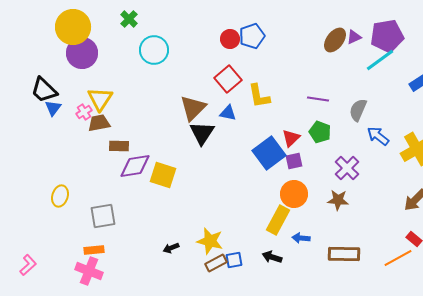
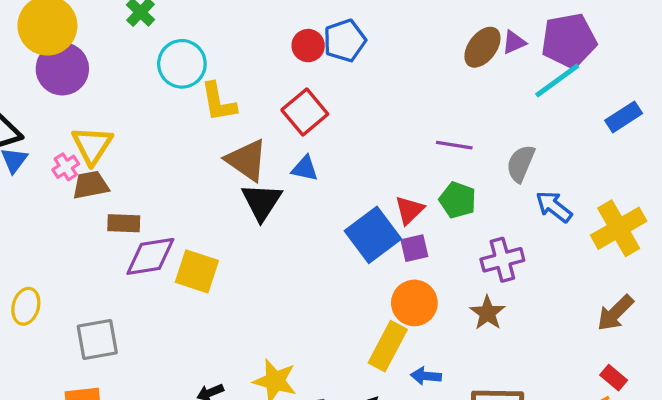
yellow L-shape: (259, 96) -> (218, 102), moved
brown triangle: (193, 108) -> (247, 160), turned -40
purple cross: (347, 168) -> (502, 260), turned 30
brown star: (338, 200) -> (487, 313), turned 30

